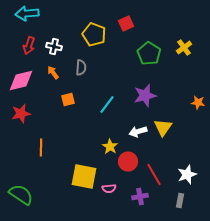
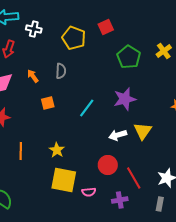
white cross: (54, 47) -> (34, 29), moved
yellow star: (110, 147) -> (57, 150), moved

